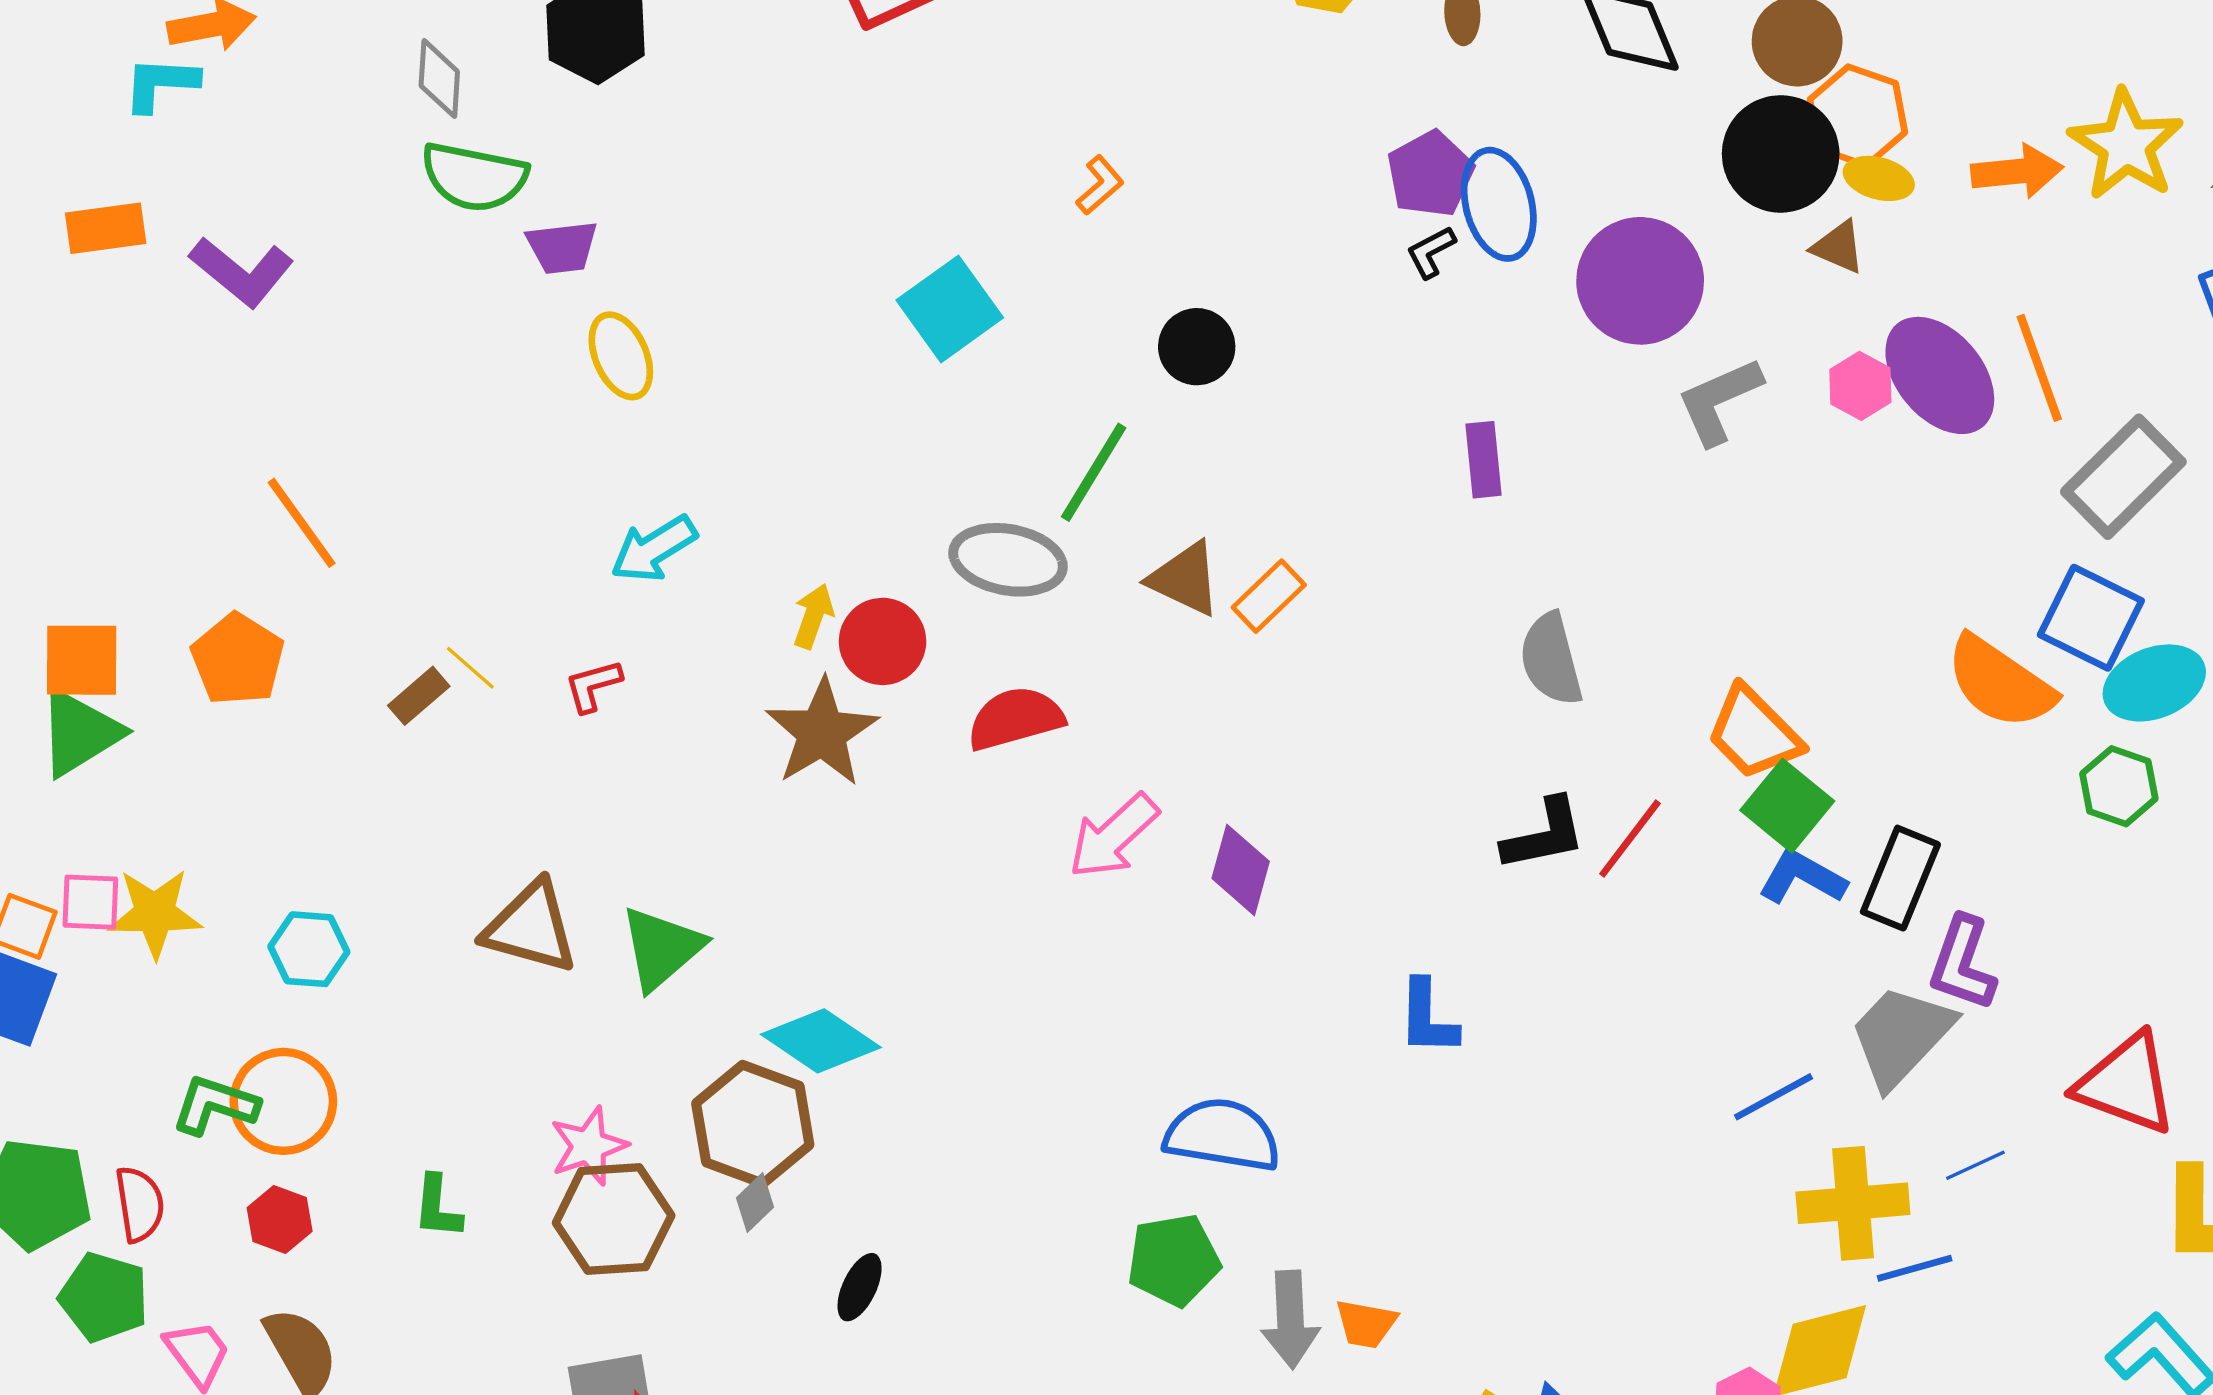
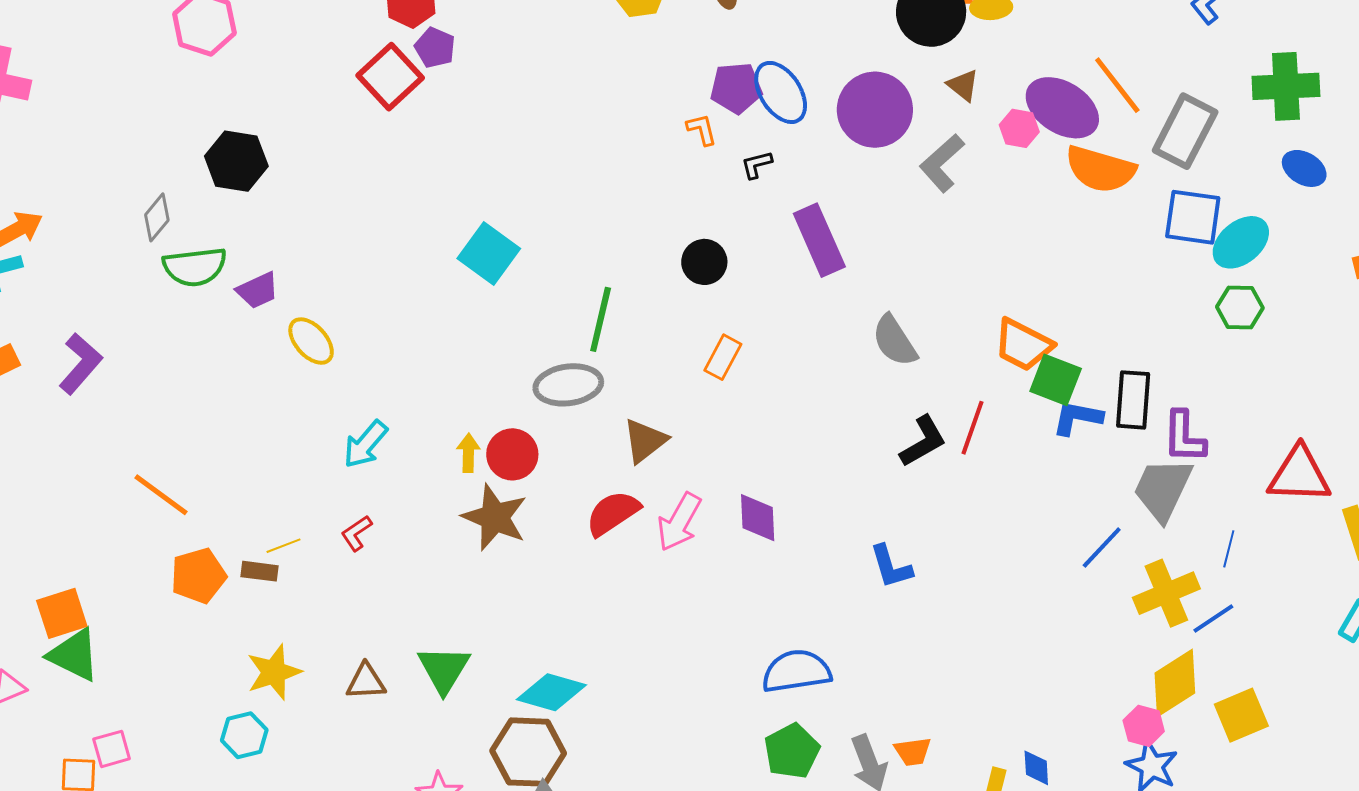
gray diamond: (439, 79) -> (157, 217), turned 54
purple pentagon: (1430, 174) -> (736, 88), turned -30
orange L-shape: (1100, 185) -> (702, 129), moved, turned -45
brown triangle: (1838, 247) -> (963, 85), moved, turned 33
black L-shape: (1431, 252) -> (757, 165), moved, turned 32
purple L-shape: (242, 272) -> (81, 364), turned -70
black circle: (1197, 347) -> (704, 262), moved
purple rectangle: (1484, 460) -> (819, 240), size x1.6
brown triangle: (1185, 579) -> (645, 441), moved, turned -45
orange pentagon: (238, 659) -> (198, 576), moved, turned -30
yellow line: (470, 668) -> (283, 546), turned -44
orange semicircle: (2000, 682) -> (1100, 169), moved
brown rectangle: (419, 696) -> (259, 571), turned 66
red semicircle: (1015, 718) -> (613, 513), moved
green triangle: (80, 733) -> (74, 655), turned -44
yellow star: (155, 913) -> (274, 672), moved
brown triangle: (531, 927) -> (366, 682), size x0.7
blue line: (1975, 1165) -> (1229, 549), turned -33

